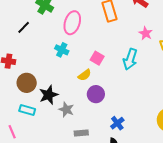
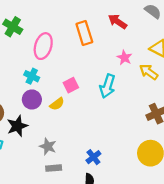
pink square: (97, 58) -> (71, 85), turned 32
purple circle: (96, 94) -> (32, 99), moved
gray star: (66, 110) -> (48, 146), moved

